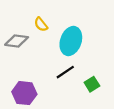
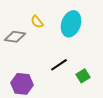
cyan ellipse: (71, 41) -> (71, 24), moved

